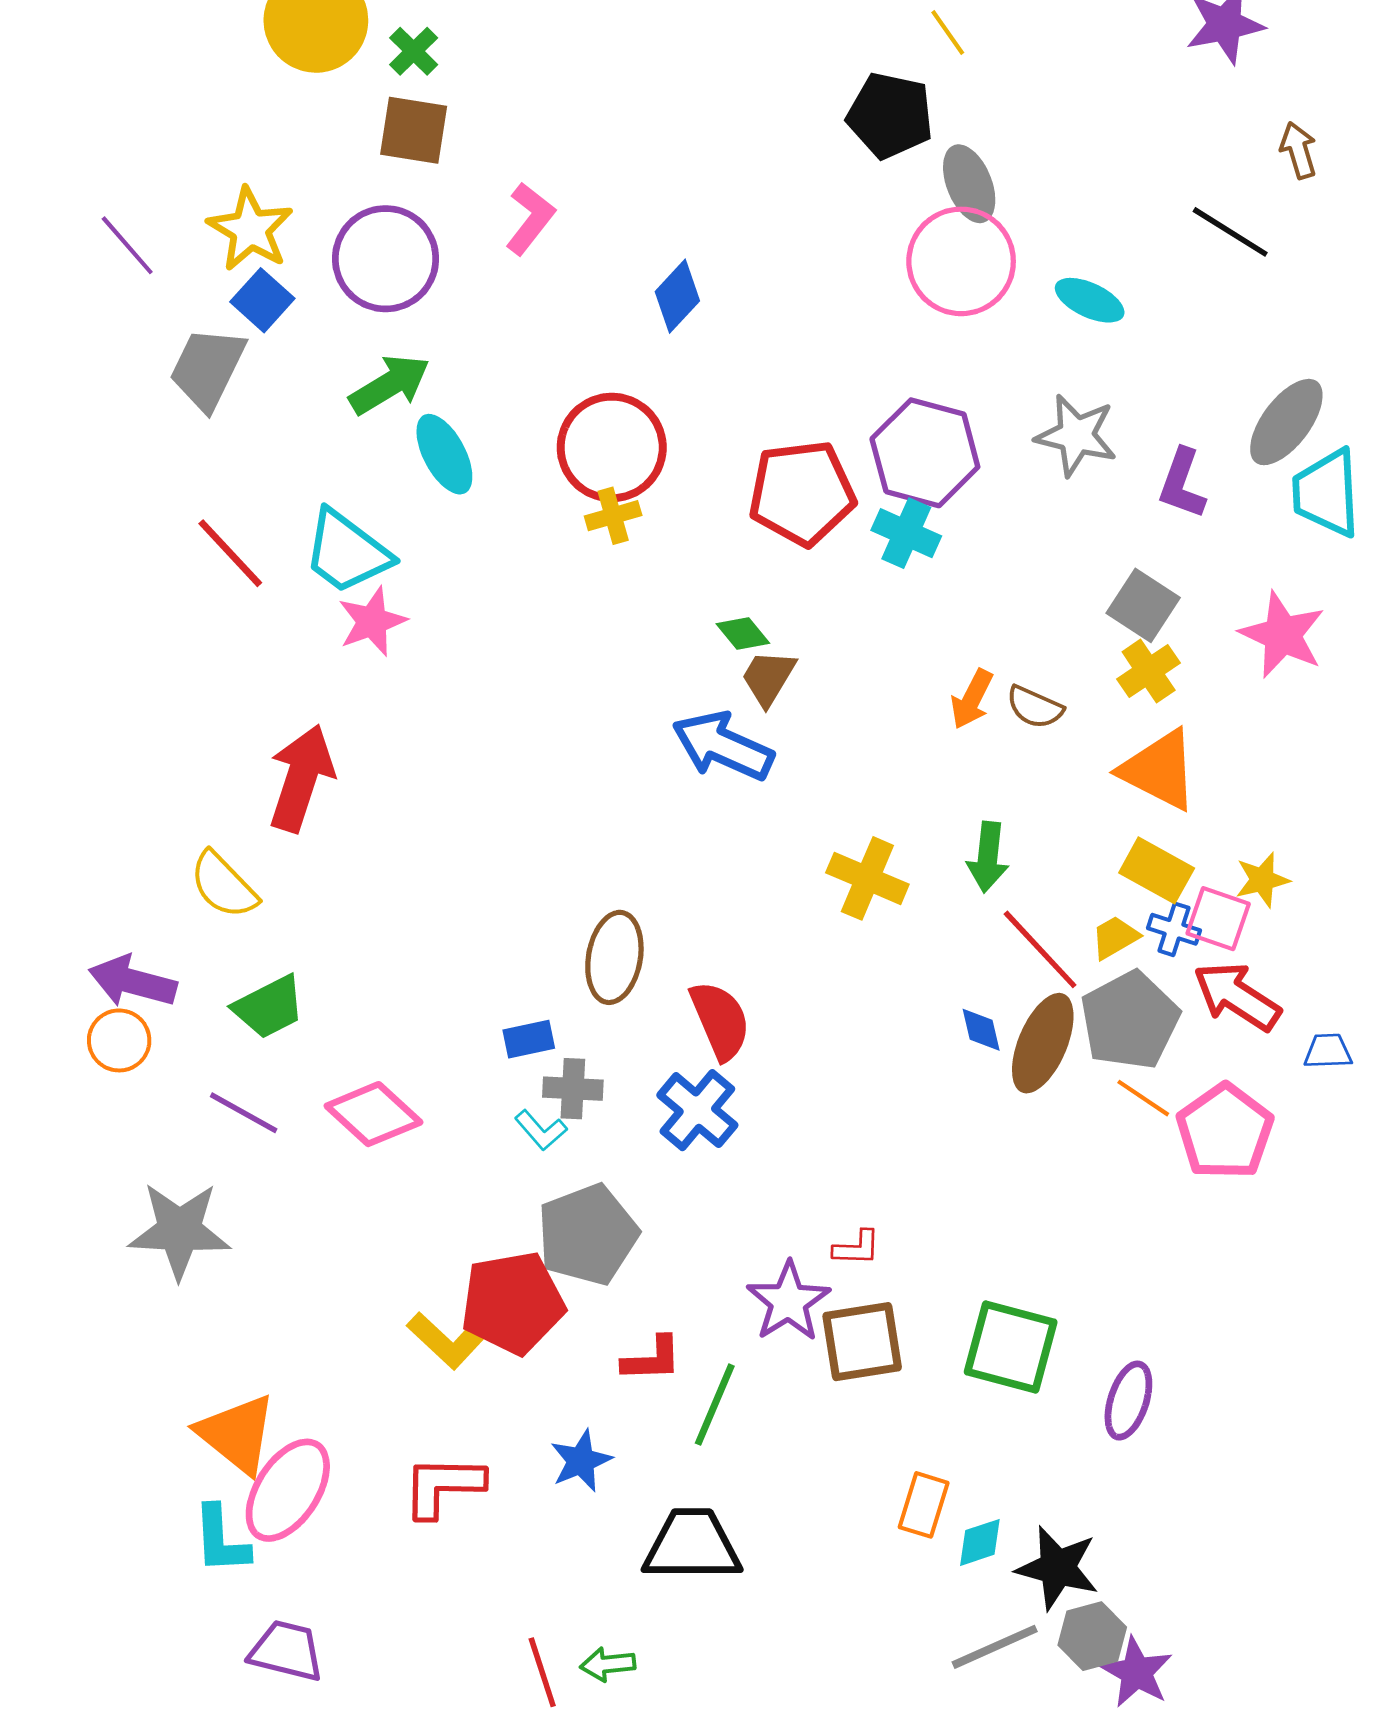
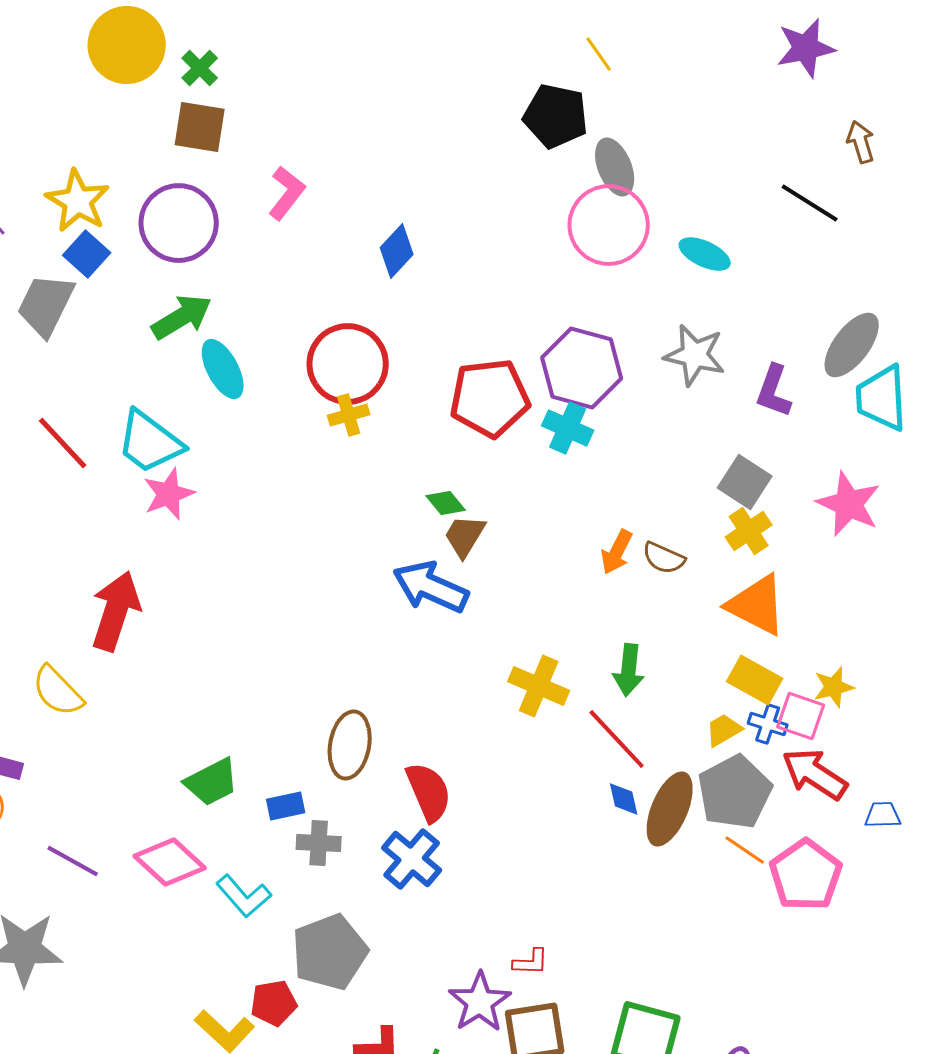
red line: (1040, 949) -> (617, 739), moved
green trapezoid: (269, 1007) -> (212, 782), moved
cyan L-shape: (541, 1130) -> (244, 896), moved, size x1.4
red pentagon: (513, 1303) -> (274, 1003), size x0.6

